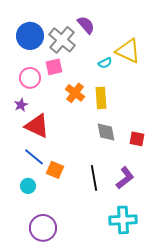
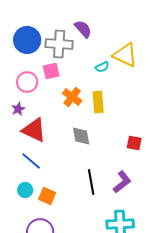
gray cross: (62, 40) -> (59, 44), turned -36
gray diamond: (106, 132) -> (81, 136), moved
orange square: (55, 170) -> (47, 196), moved

